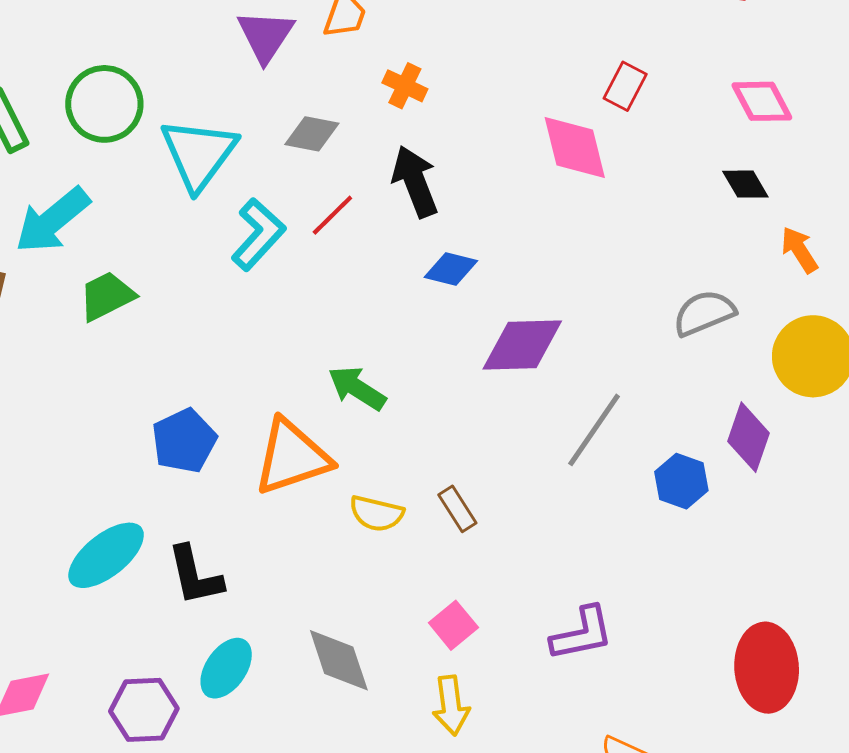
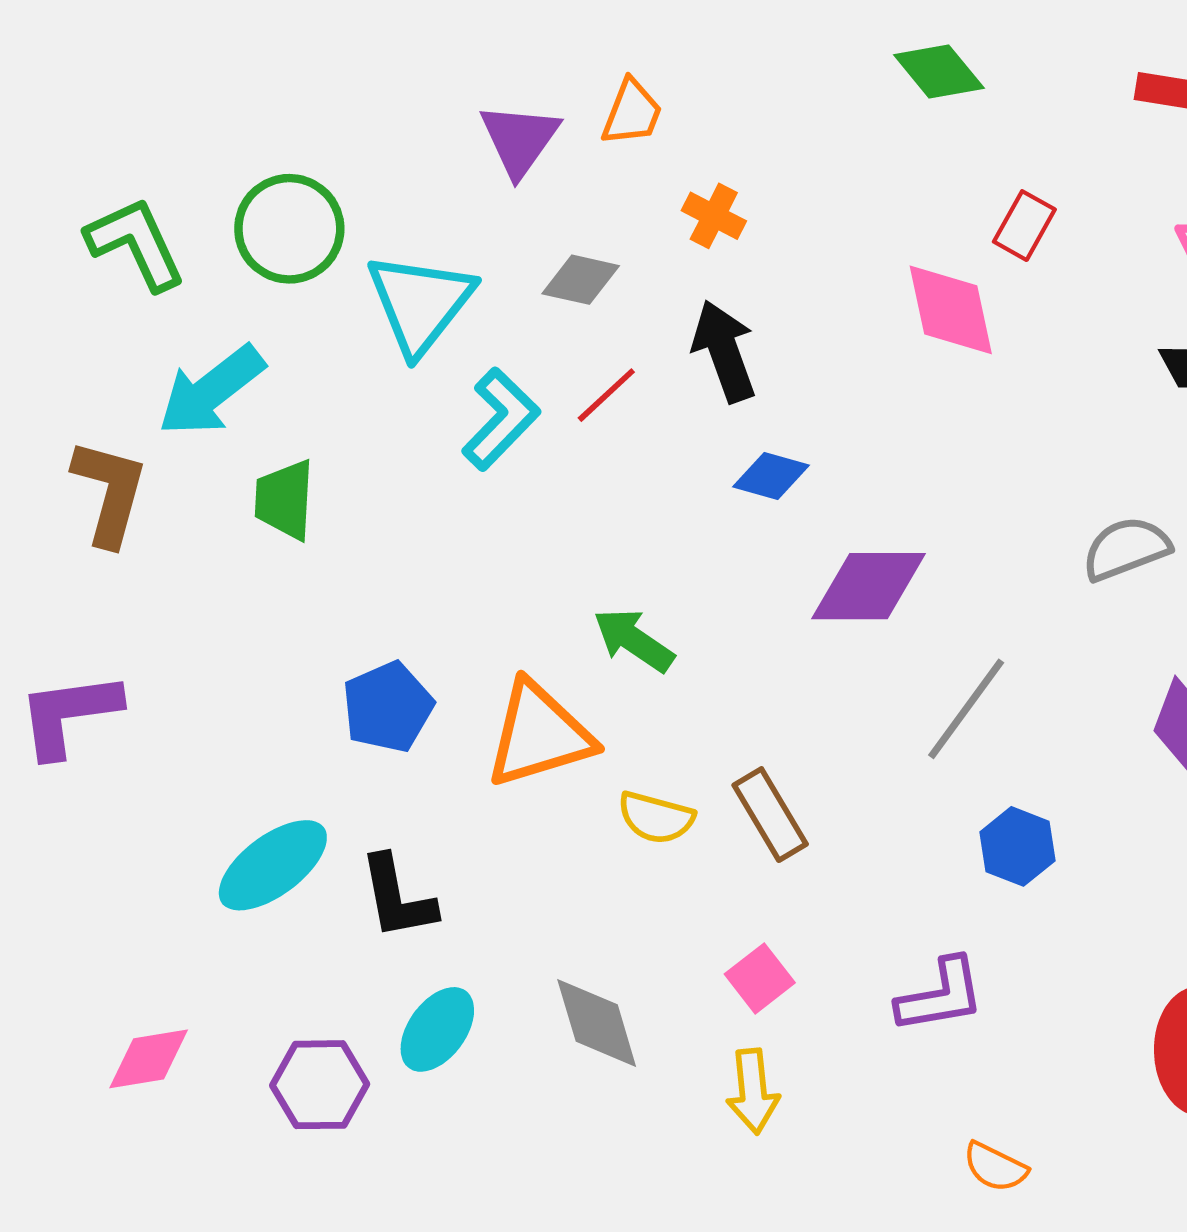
green trapezoid: (107, 296) -> (285, 500), turned -62
blue hexagon: (681, 481) -> (1017, 846), moved
brown rectangle: (457, 509) -> (770, 815), size x1.4

